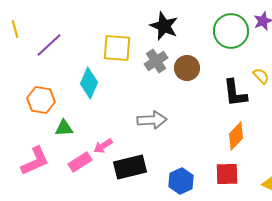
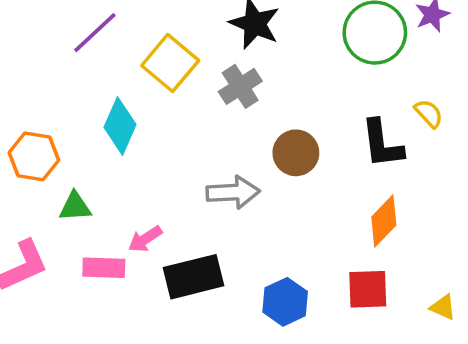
purple line: (49, 45) -> (95, 33), moved
yellow square: (117, 48) -> (170, 63), turned 36
brown circle: (187, 68) -> (296, 153), moved
pink rectangle: (80, 162) -> (104, 268), turned 35

